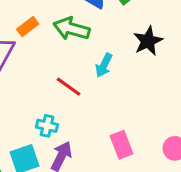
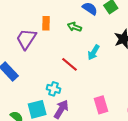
orange rectangle: (28, 27) -> (46, 23), turned -56
green arrow: (71, 29) -> (74, 27), size x0.6

